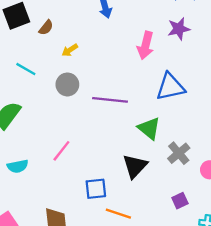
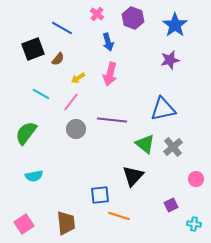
pink arrow: (146, 45) -> (110, 74), moved
gray circle: (67, 84) -> (76, 129), moved
pink line: (61, 151) -> (71, 102), moved
gray cross: (179, 153) -> (173, 147), moved

